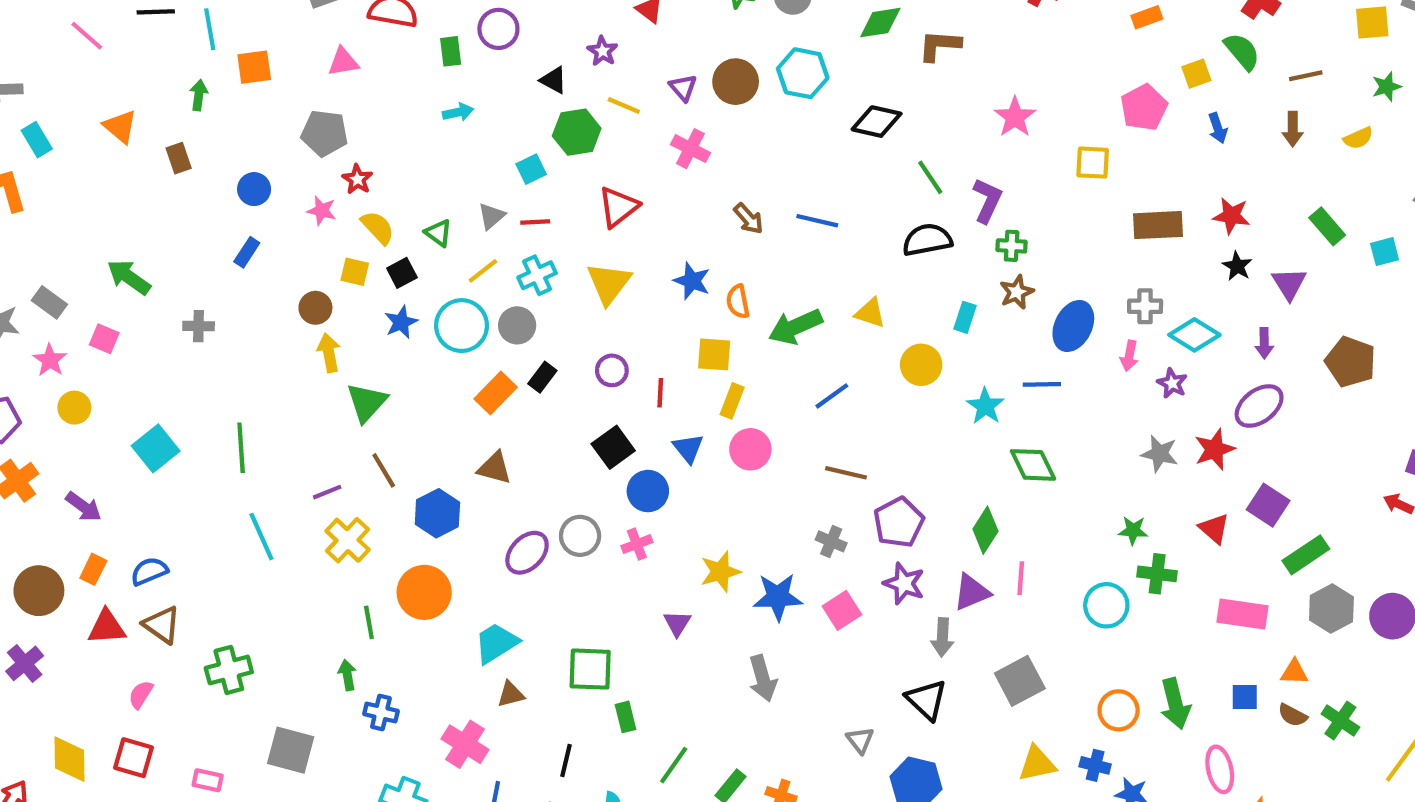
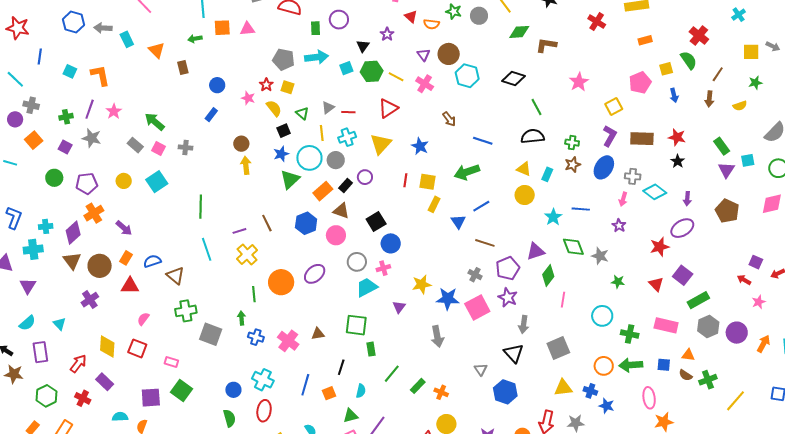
pink triangle: (343, 62) -> (247, 29), moved
cyan hexagon: (803, 73) -> (467, 76), moved
brown line: (1306, 76) -> (718, 74), turned -49
black triangle: (554, 80) -> (363, 46), turned 32
green arrow: (199, 95) -> (195, 39), turned -112
yellow line: (624, 106) -> (396, 77), moved
cyan arrow: (458, 112) -> (316, 57), size x1.6
gray pentagon: (324, 133) -> (284, 59), moved
cyan rectangle: (37, 140) -> (127, 39), moved
yellow square: (1093, 163) -> (614, 107), turned -36
cyan square: (531, 169) -> (346, 68), moved
purple L-shape: (987, 200) -> (610, 136), moved
blue line: (817, 221) -> (483, 141), moved
yellow line: (483, 271) -> (322, 133), turned -63
yellow square: (355, 272) -> (288, 87), moved
purple triangle: (1289, 284) -> (726, 170), moved
gray rectangle: (49, 302) -> (135, 145), moved
orange semicircle: (738, 302) -> (431, 24), moved, turned -77
yellow triangle: (870, 313) -> (524, 169), moved
blue ellipse: (1073, 326) -> (604, 167), moved
pink square: (104, 339) -> (158, 148), moved
pink star: (50, 360) -> (114, 111), moved
purple circle: (612, 370) -> (365, 177), moved
purple star: (1172, 383) -> (619, 225), moved
red line: (660, 393) -> (405, 180), moved
green triangle: (367, 402) -> (290, 179), moved
cyan square: (156, 448) -> (157, 182), moved
blue triangle: (688, 448) -> (458, 222), moved
pink circle: (750, 449) -> (336, 235), moved
gray star: (1160, 454) -> (600, 256), moved
brown triangle: (495, 468) -> (341, 211), moved
blue hexagon: (437, 513) -> (306, 223), moved
purple ellipse: (527, 553) -> (315, 274), moved
green cross: (1157, 574) -> (630, 334), moved
purple triangle: (972, 592) -> (536, 251), moved
pink square: (842, 610) -> (477, 308), size x1.4
brown triangle: (162, 625) -> (175, 276), moved
cyan trapezoid: (496, 643) -> (367, 287), moved
green arrow: (1175, 704) -> (631, 365), turned 95
green cross: (1340, 721) -> (708, 380), turned 30
pink cross: (465, 744) -> (288, 341), moved
gray square: (291, 750) -> (211, 334), moved

